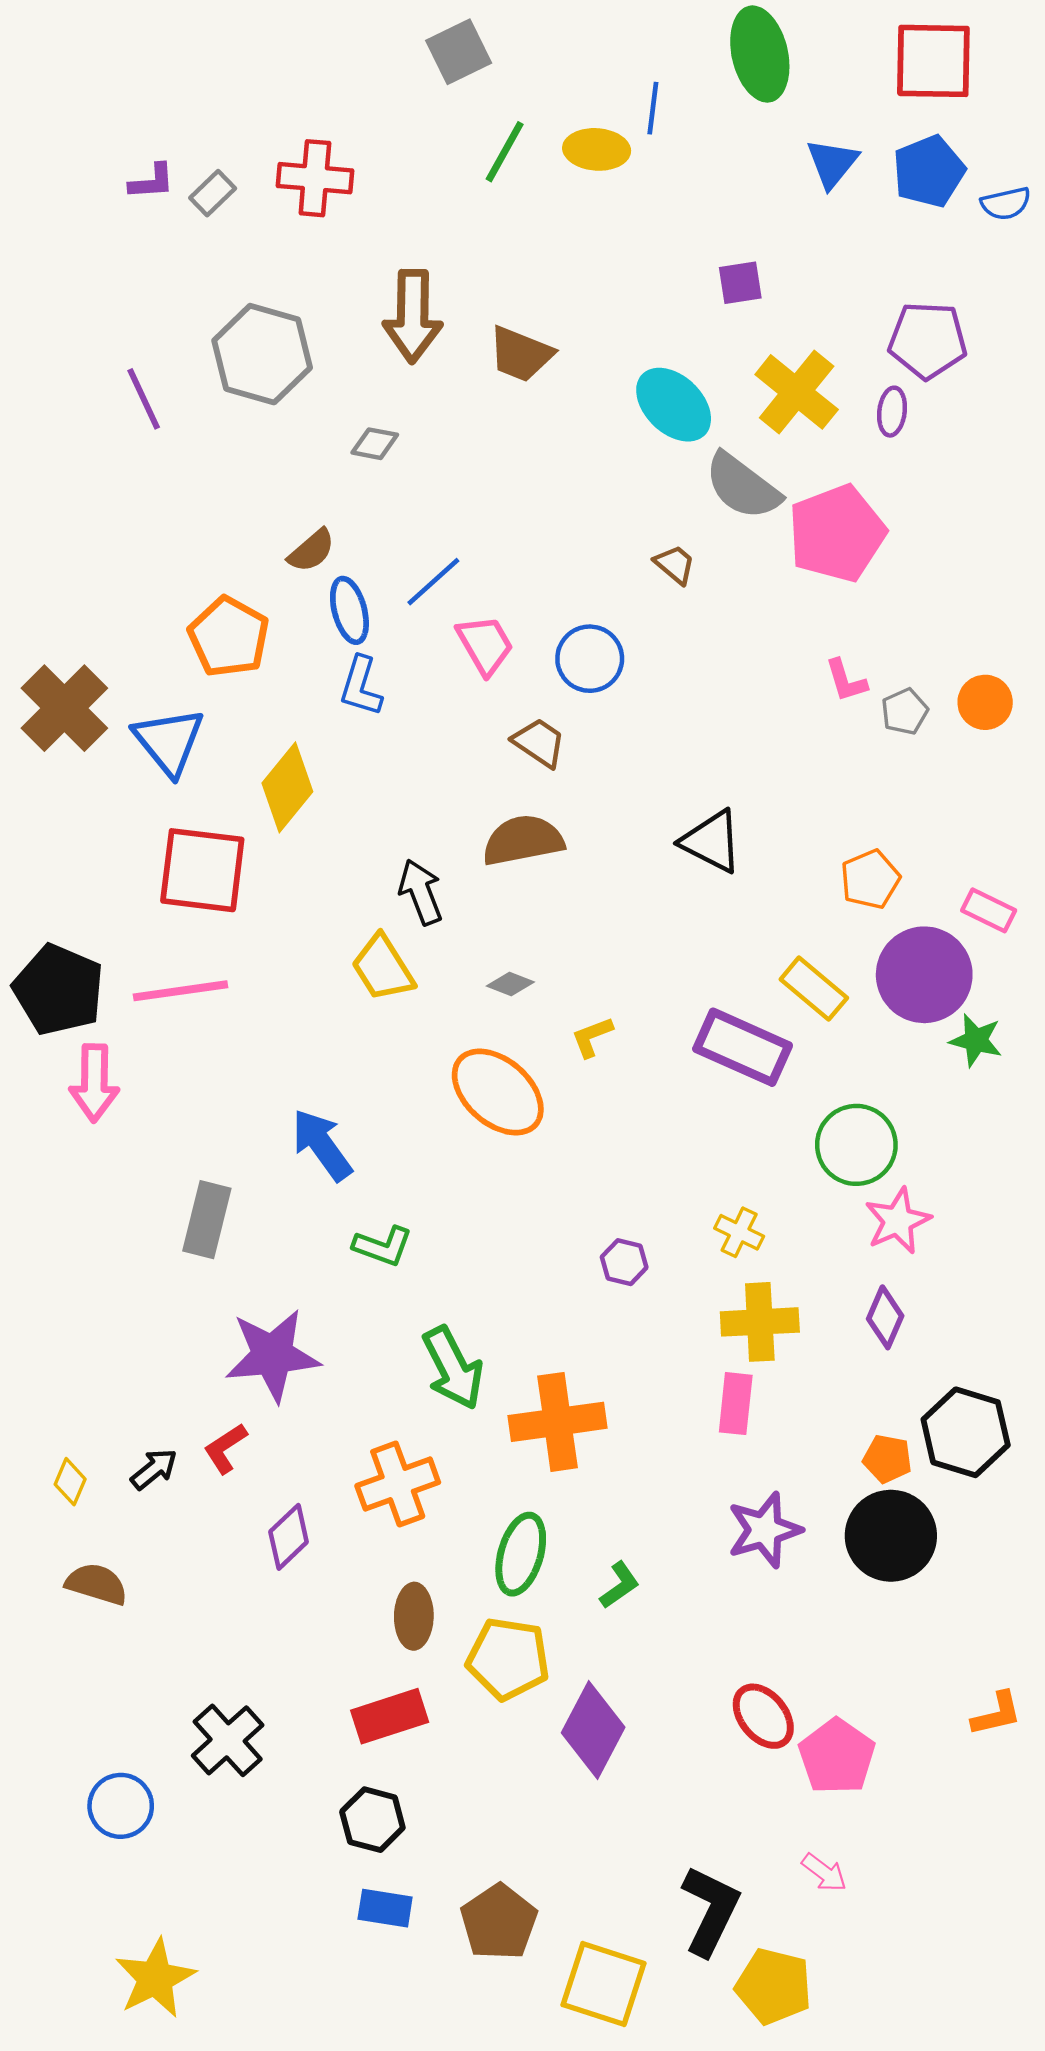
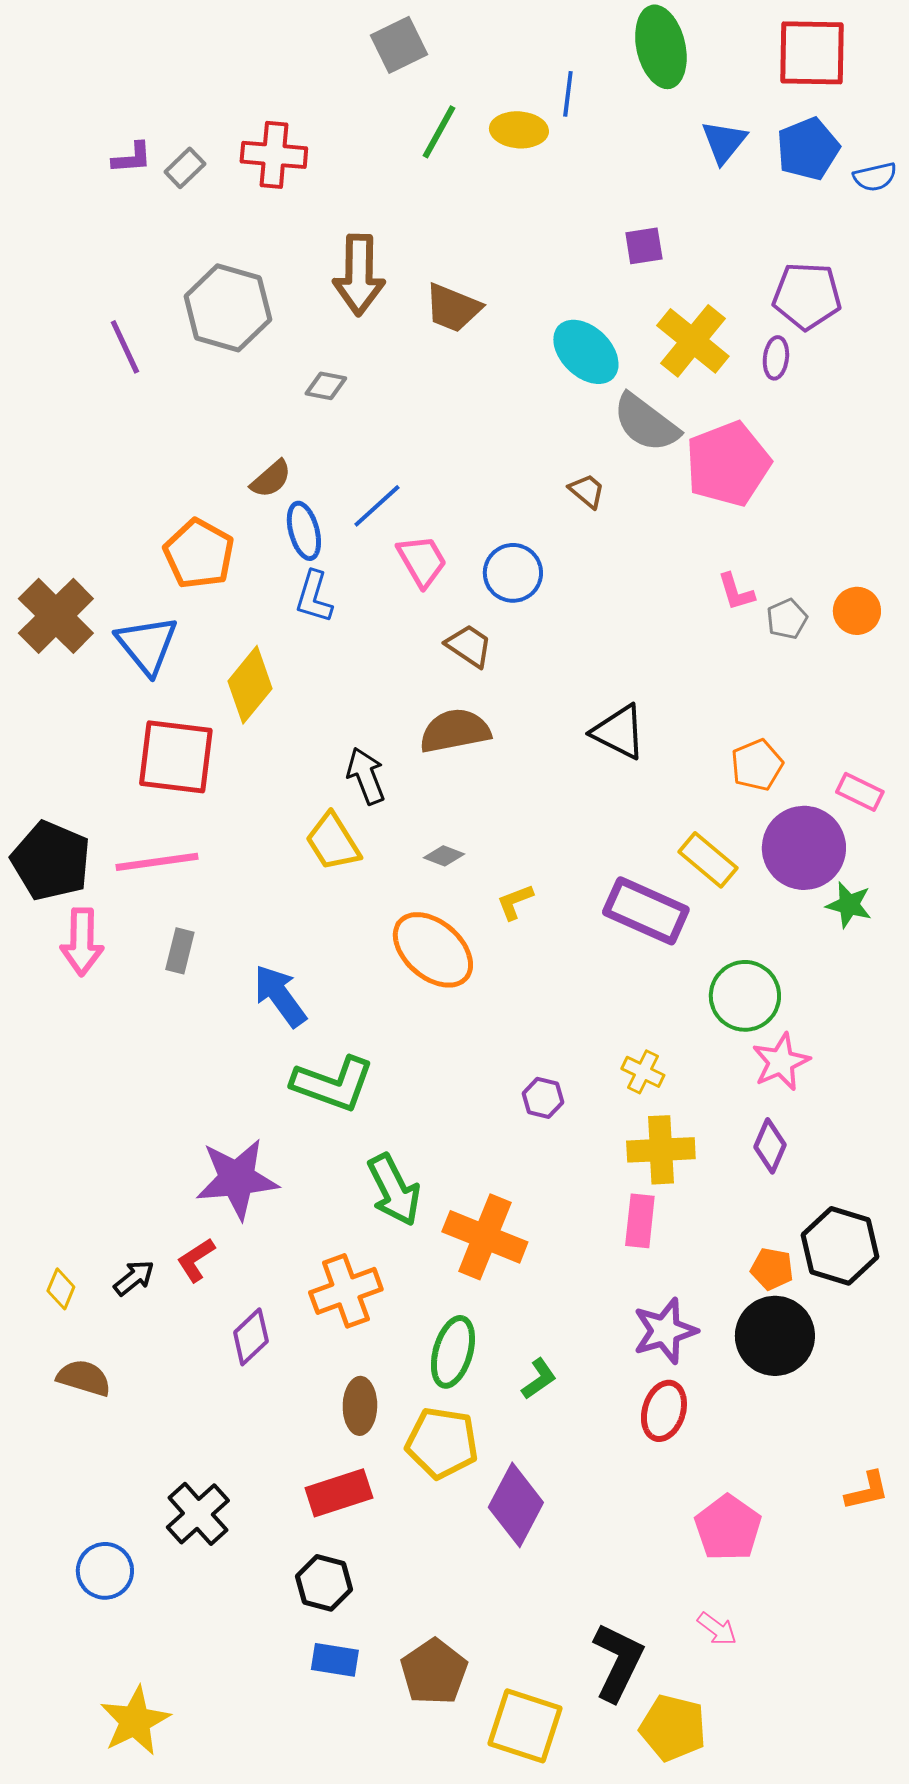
gray rectangle: (207, 1220) -> (180, 951), moved, size x0.7
green L-shape: (383, 1246) -> (333, 1084), size x1.6
orange cross: (558, 1422) -> (485, 1237), turned 30
red ellipse: (763, 1716) -> (664, 1411), moved, turned 56

